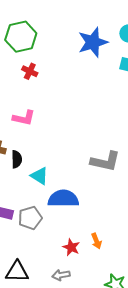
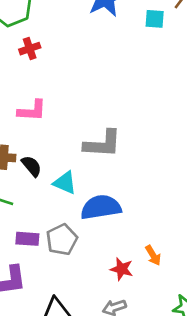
red cross: (30, 71) -> (30, 49), turned -35
black semicircle: (17, 159) -> (32, 166), turned -30
gray L-shape: (105, 161) -> (102, 144), moved

